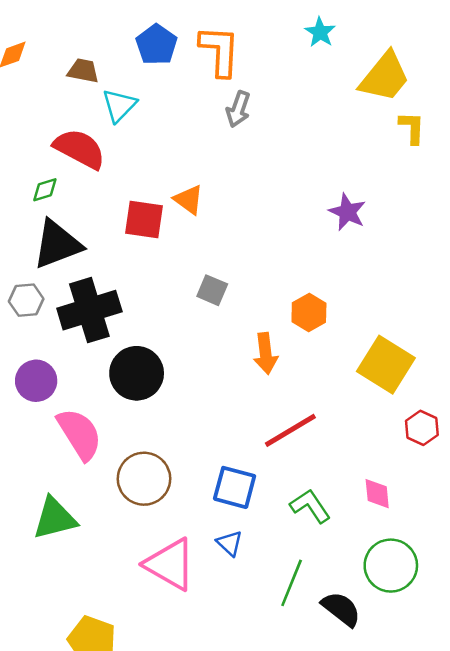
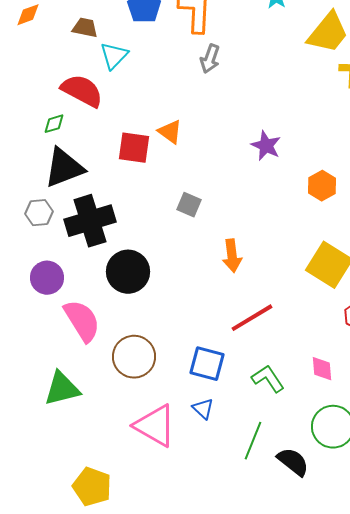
purple star: (347, 212) -> (266, 146), moved
orange hexagon: (309, 313) -> (322, 186), moved

